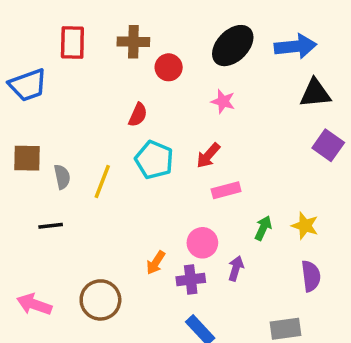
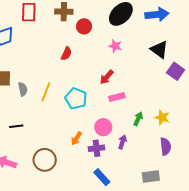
black triangle: (315, 93) -> (159, 49), moved, turned 42
cyan pentagon: (154, 160) -> (76, 98), moved
black line: (51, 226) -> (16, 126), moved

